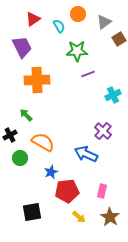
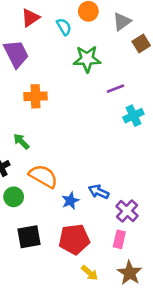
purple line: (88, 74) -> (115, 89), moved
orange cross: (37, 80) -> (36, 96), size x0.7
purple cross: (103, 131) -> (127, 211), moved
blue arrow: (86, 154) -> (99, 192), size x0.7
blue star: (51, 172) -> (70, 201), moved
black square: (32, 212) -> (29, 237), moved

